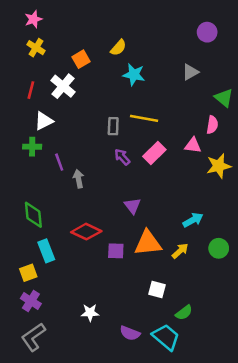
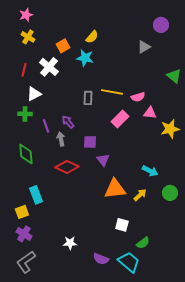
gray triangle: (190, 72) -> (144, 47), moved
cyan star: (134, 75) -> (85, 58), moved
pink semicircle: (212, 125) -> (138, 97), moved, turned 64
purple arrow: (122, 157) -> (68, 122), moved
green diamond: (33, 215) -> (26, 154), moved
cyan arrow: (193, 220) -> (150, 171), turned 56
red diamond: (86, 232) -> (67, 167), moved
purple square: (116, 251) -> (90, 142), moved

